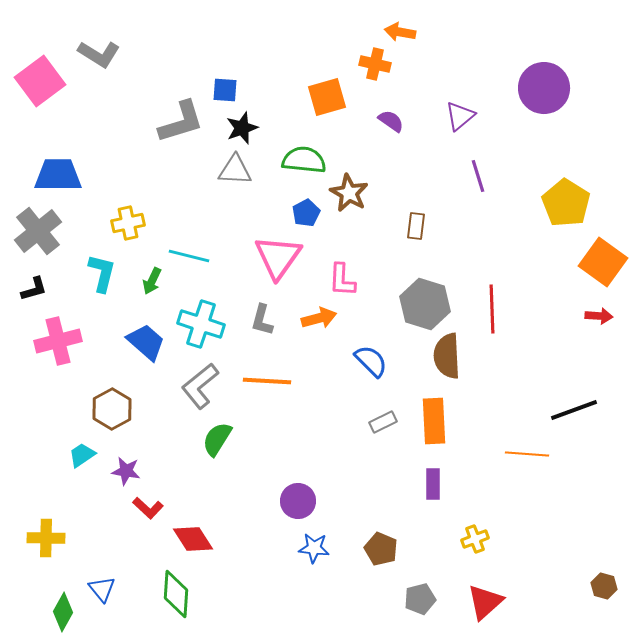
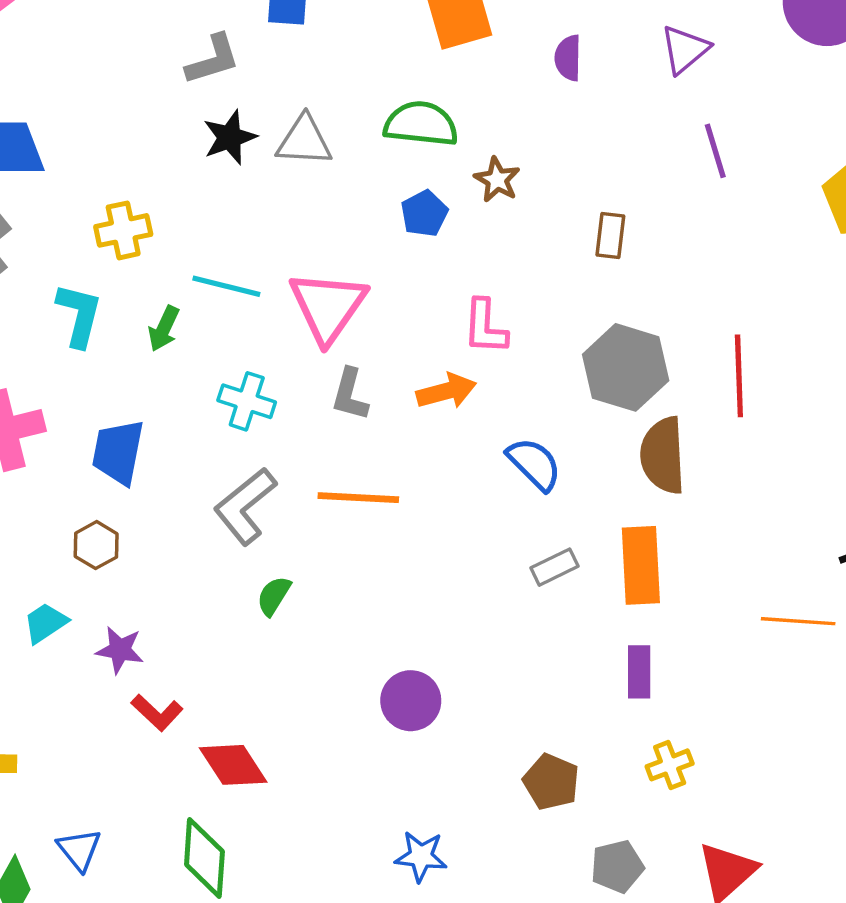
purple semicircle: (391, 121) -> (568, 58), turned -124
gray L-shape: (181, 122) -> (213, 60), size x0.7
black star: (242, 128) -> (230, 137), moved
brown star: (349, 193) -> (497, 180), size x0.7
pink triangle: (278, 257) -> (328, 307), moved
cyan cross: (201, 324) -> (247, 401), size x0.7
blue trapezoid: (146, 342) -> (118, 452), moved, turned -120
brown hexagon: (112, 409) -> (96, 545), size x0.7
green semicircle: (217, 439) -> (274, 596), size x0.7
yellow cross: (475, 539) -> (670, 765), moved
blue star: (314, 548) -> (421, 856), moved

